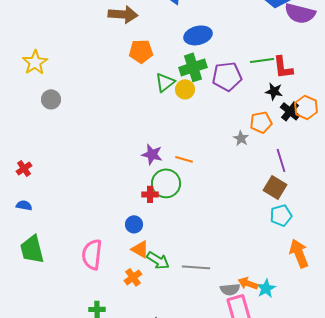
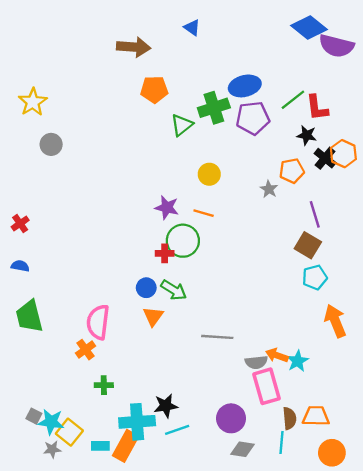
blue ellipse: (198, 35) -> (245, 86), moved
green line: (262, 60) -> (293, 100), turned -30
yellow circle: (185, 89) -> (209, 174), moved
orange triangle: (140, 249) -> (153, 316), turned 36
green arrow: (158, 260) -> (174, 290), moved
orange cross: (133, 277) -> (85, 350), moved

